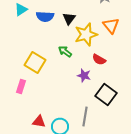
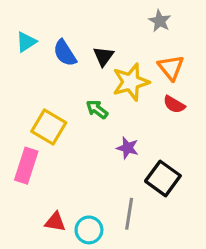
blue semicircle: (45, 17) -> (65, 53), turned 54
red semicircle: (99, 60) -> (174, 105), moved
pink rectangle: (21, 87) -> (26, 166), size x1.5

